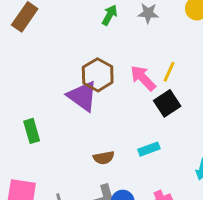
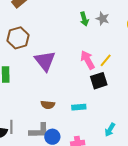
green arrow: (110, 15) -> (84, 19), moved, turned 120
brown hexagon: (98, 75) -> (18, 38), moved

